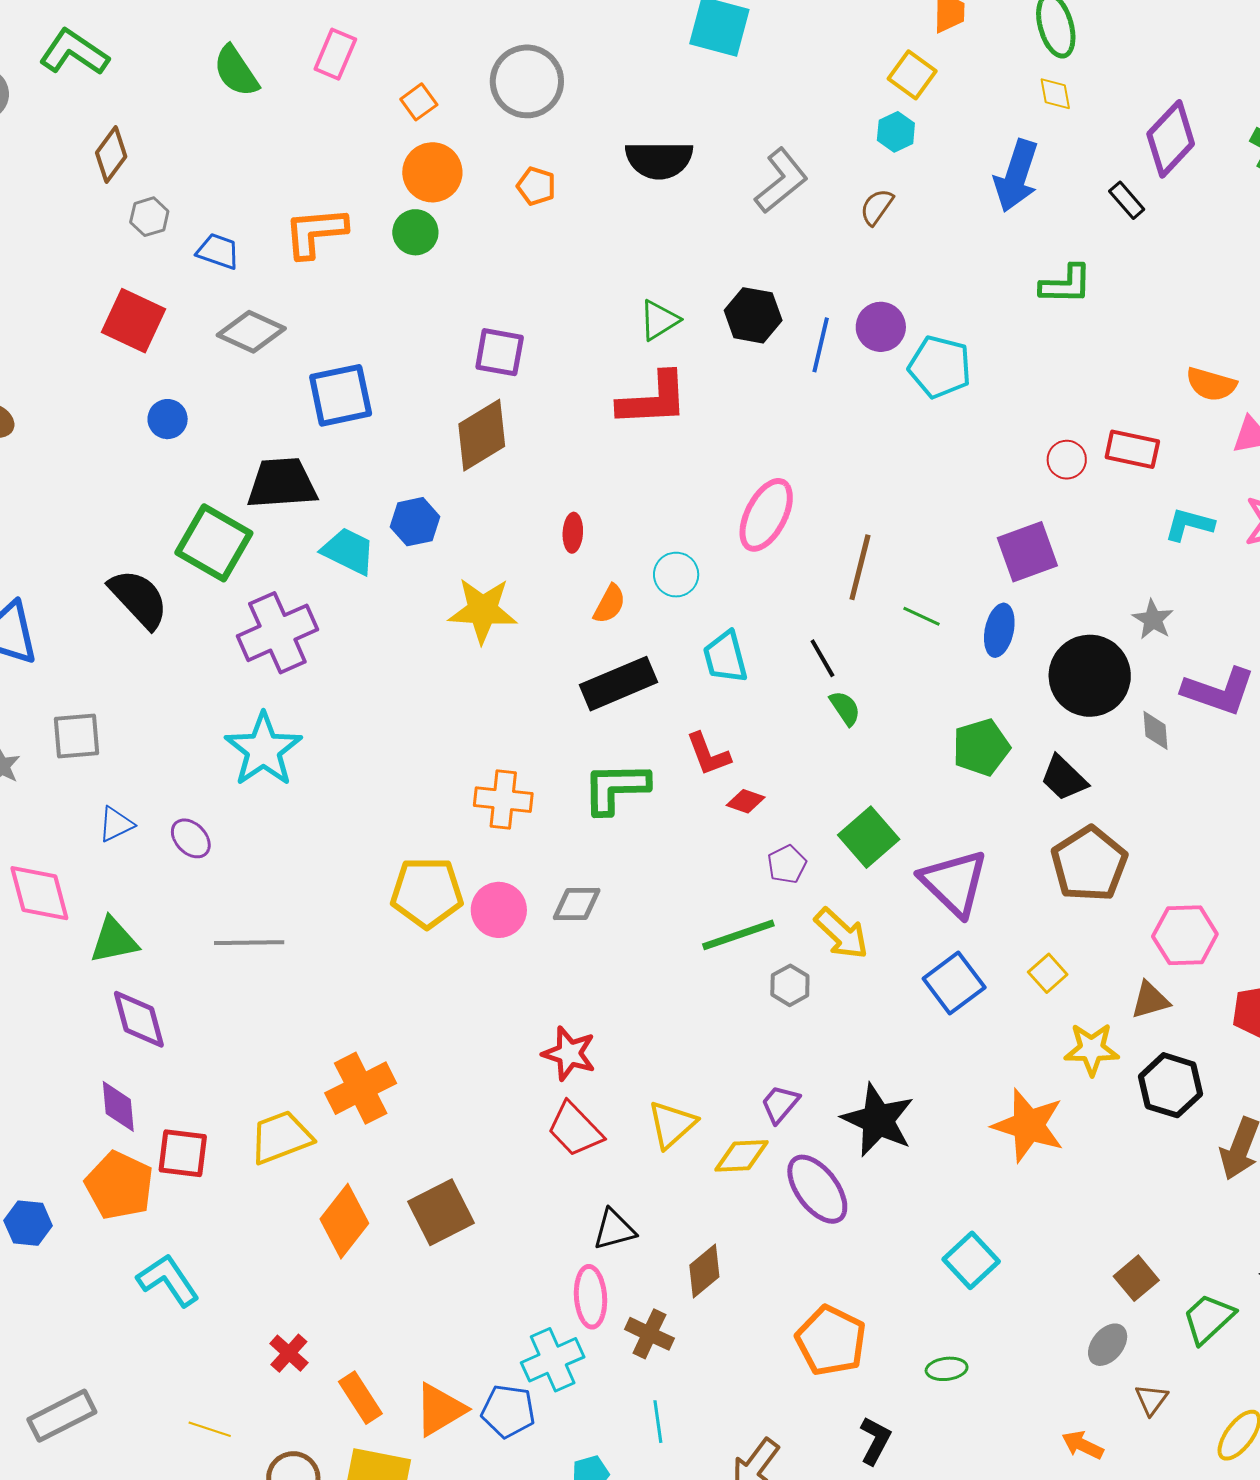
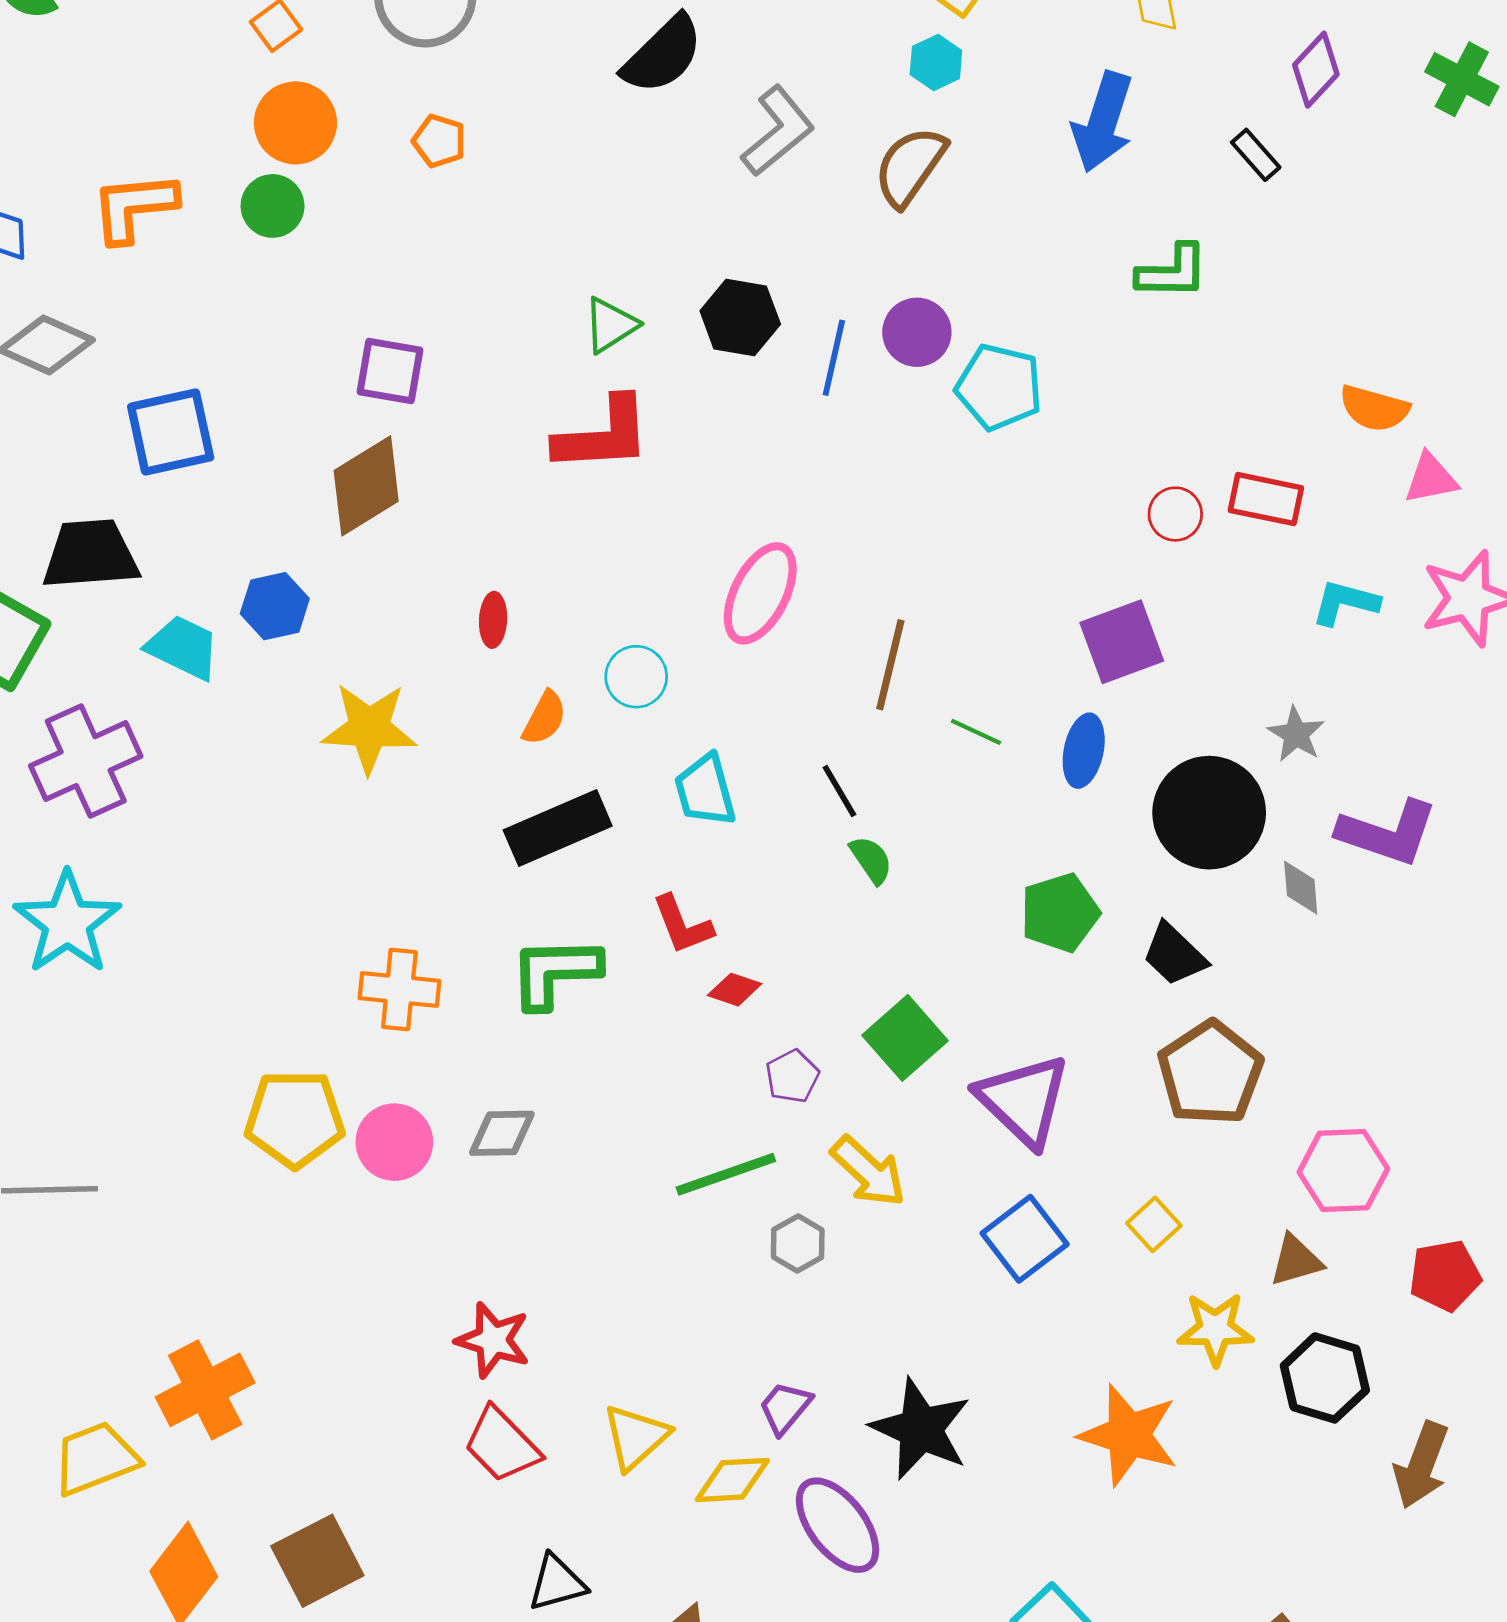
purple diamond: (1171, 139) -> (1316, 70), size x0.7
black semicircle: (659, 160) -> (663, 55), moved, turned -44
brown semicircle: (877, 207) -> (910, 166), size x1.6

